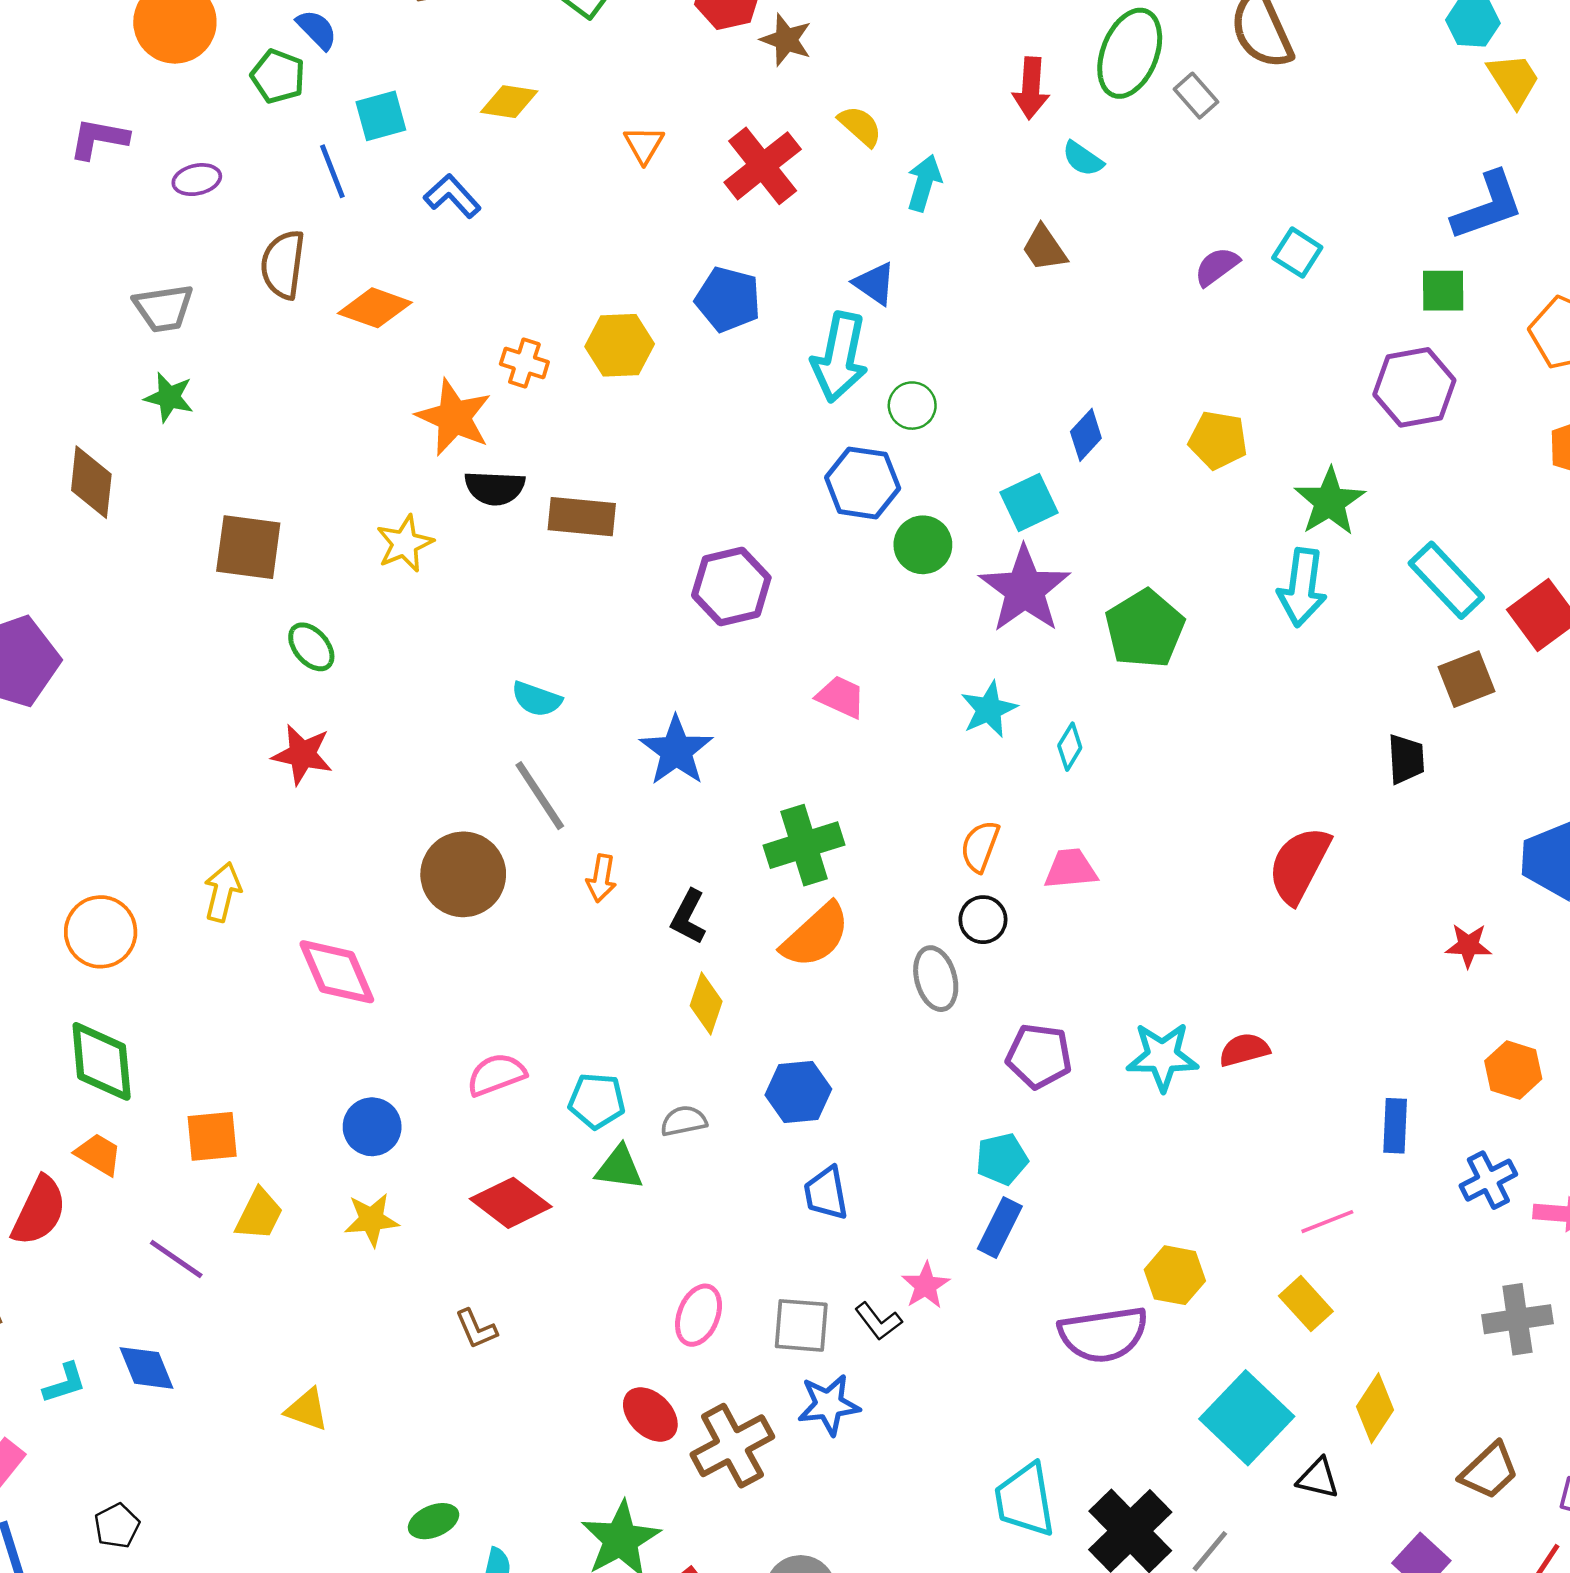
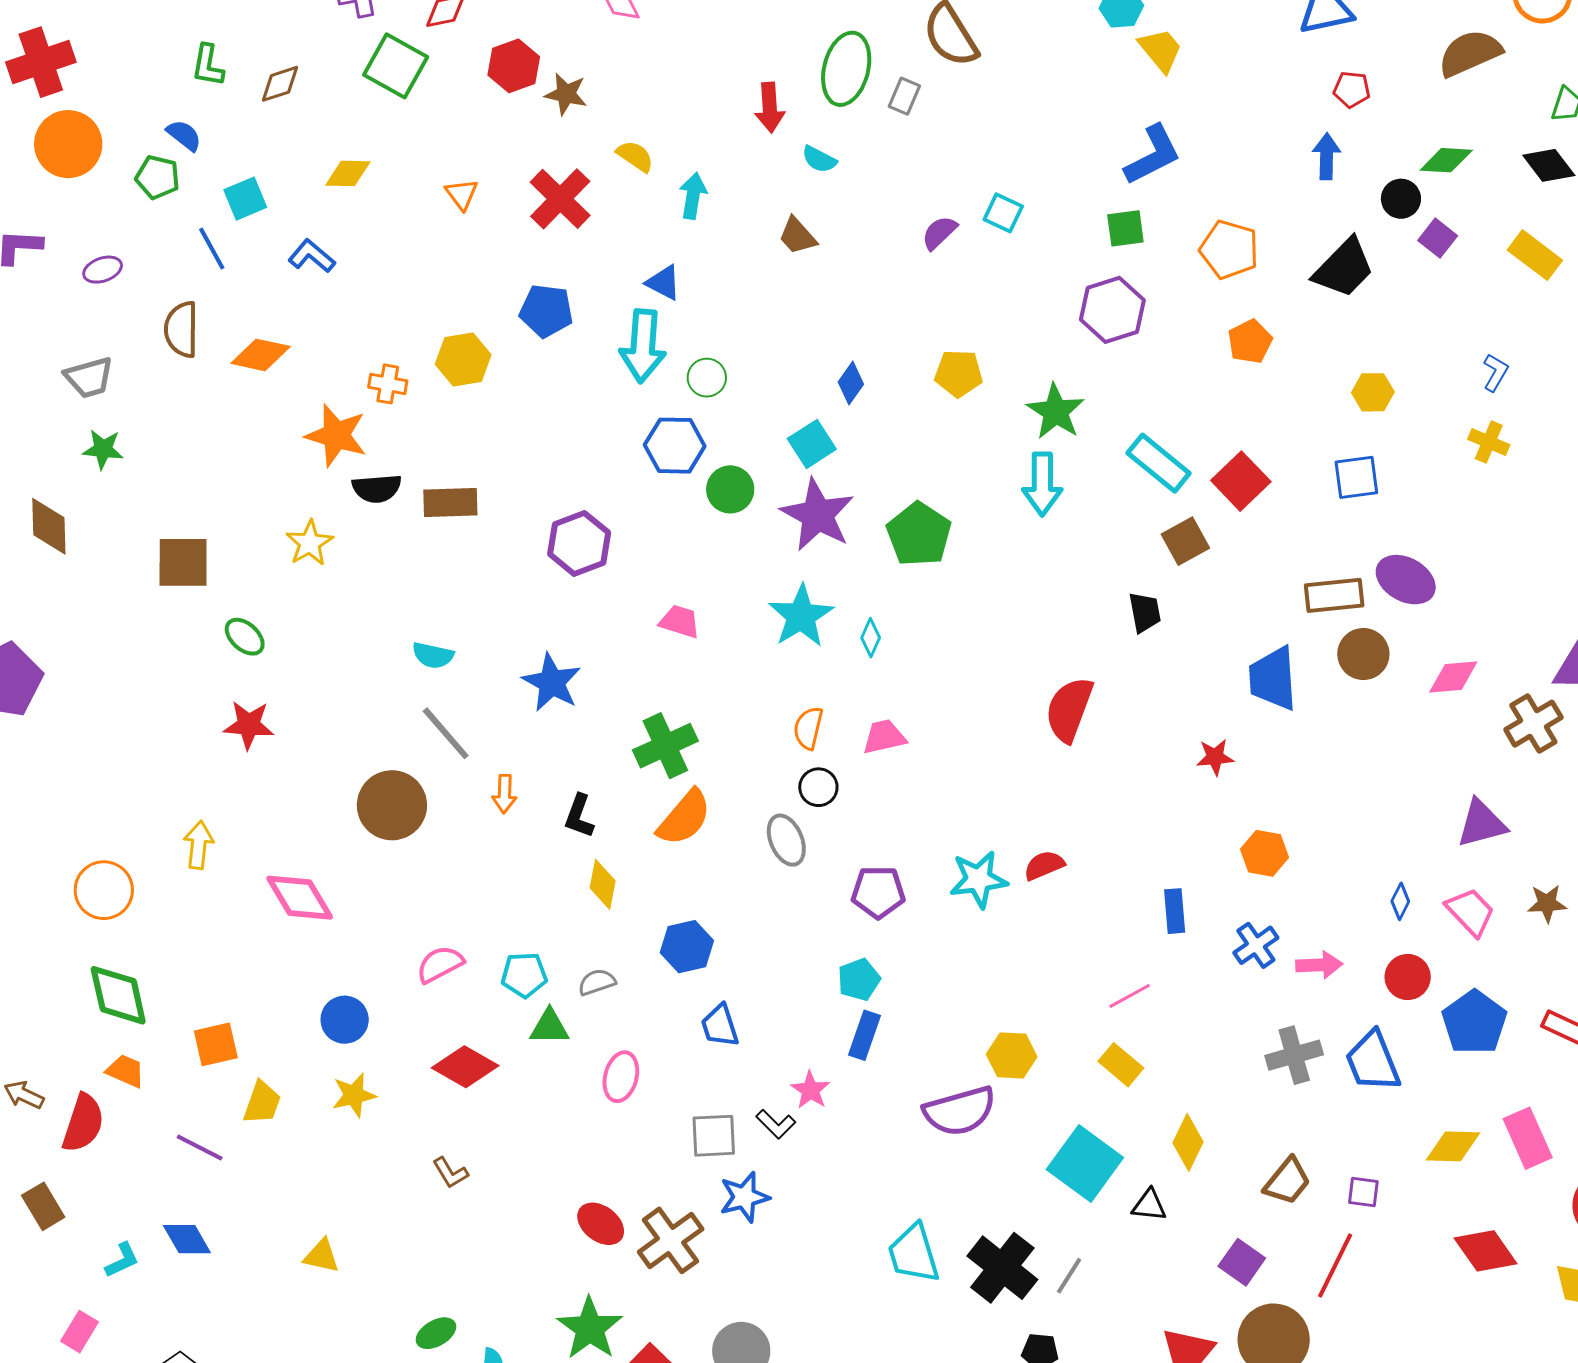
gray rectangle: (1196, 96) -> (904, 96), turned 72
cyan star: (989, 709) -> (801, 616), size x1.4
pink ellipse: (699, 1315) -> (621, 1077), moved

